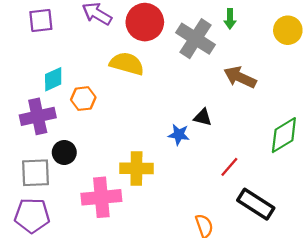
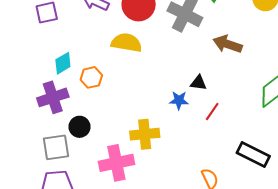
red line: (229, 167) -> (212, 112), moved

